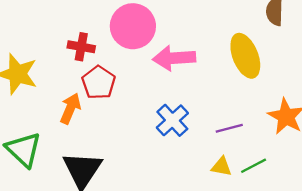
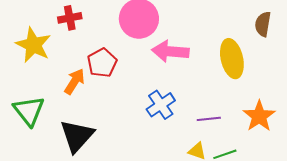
red cross: (81, 47) -> (70, 18), moved, turned -30

